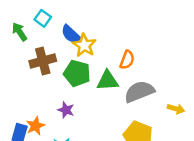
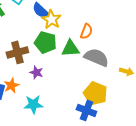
brown cross: (43, 61) -> (17, 52), moved
gray semicircle: (139, 92) -> (96, 57), turned 45

